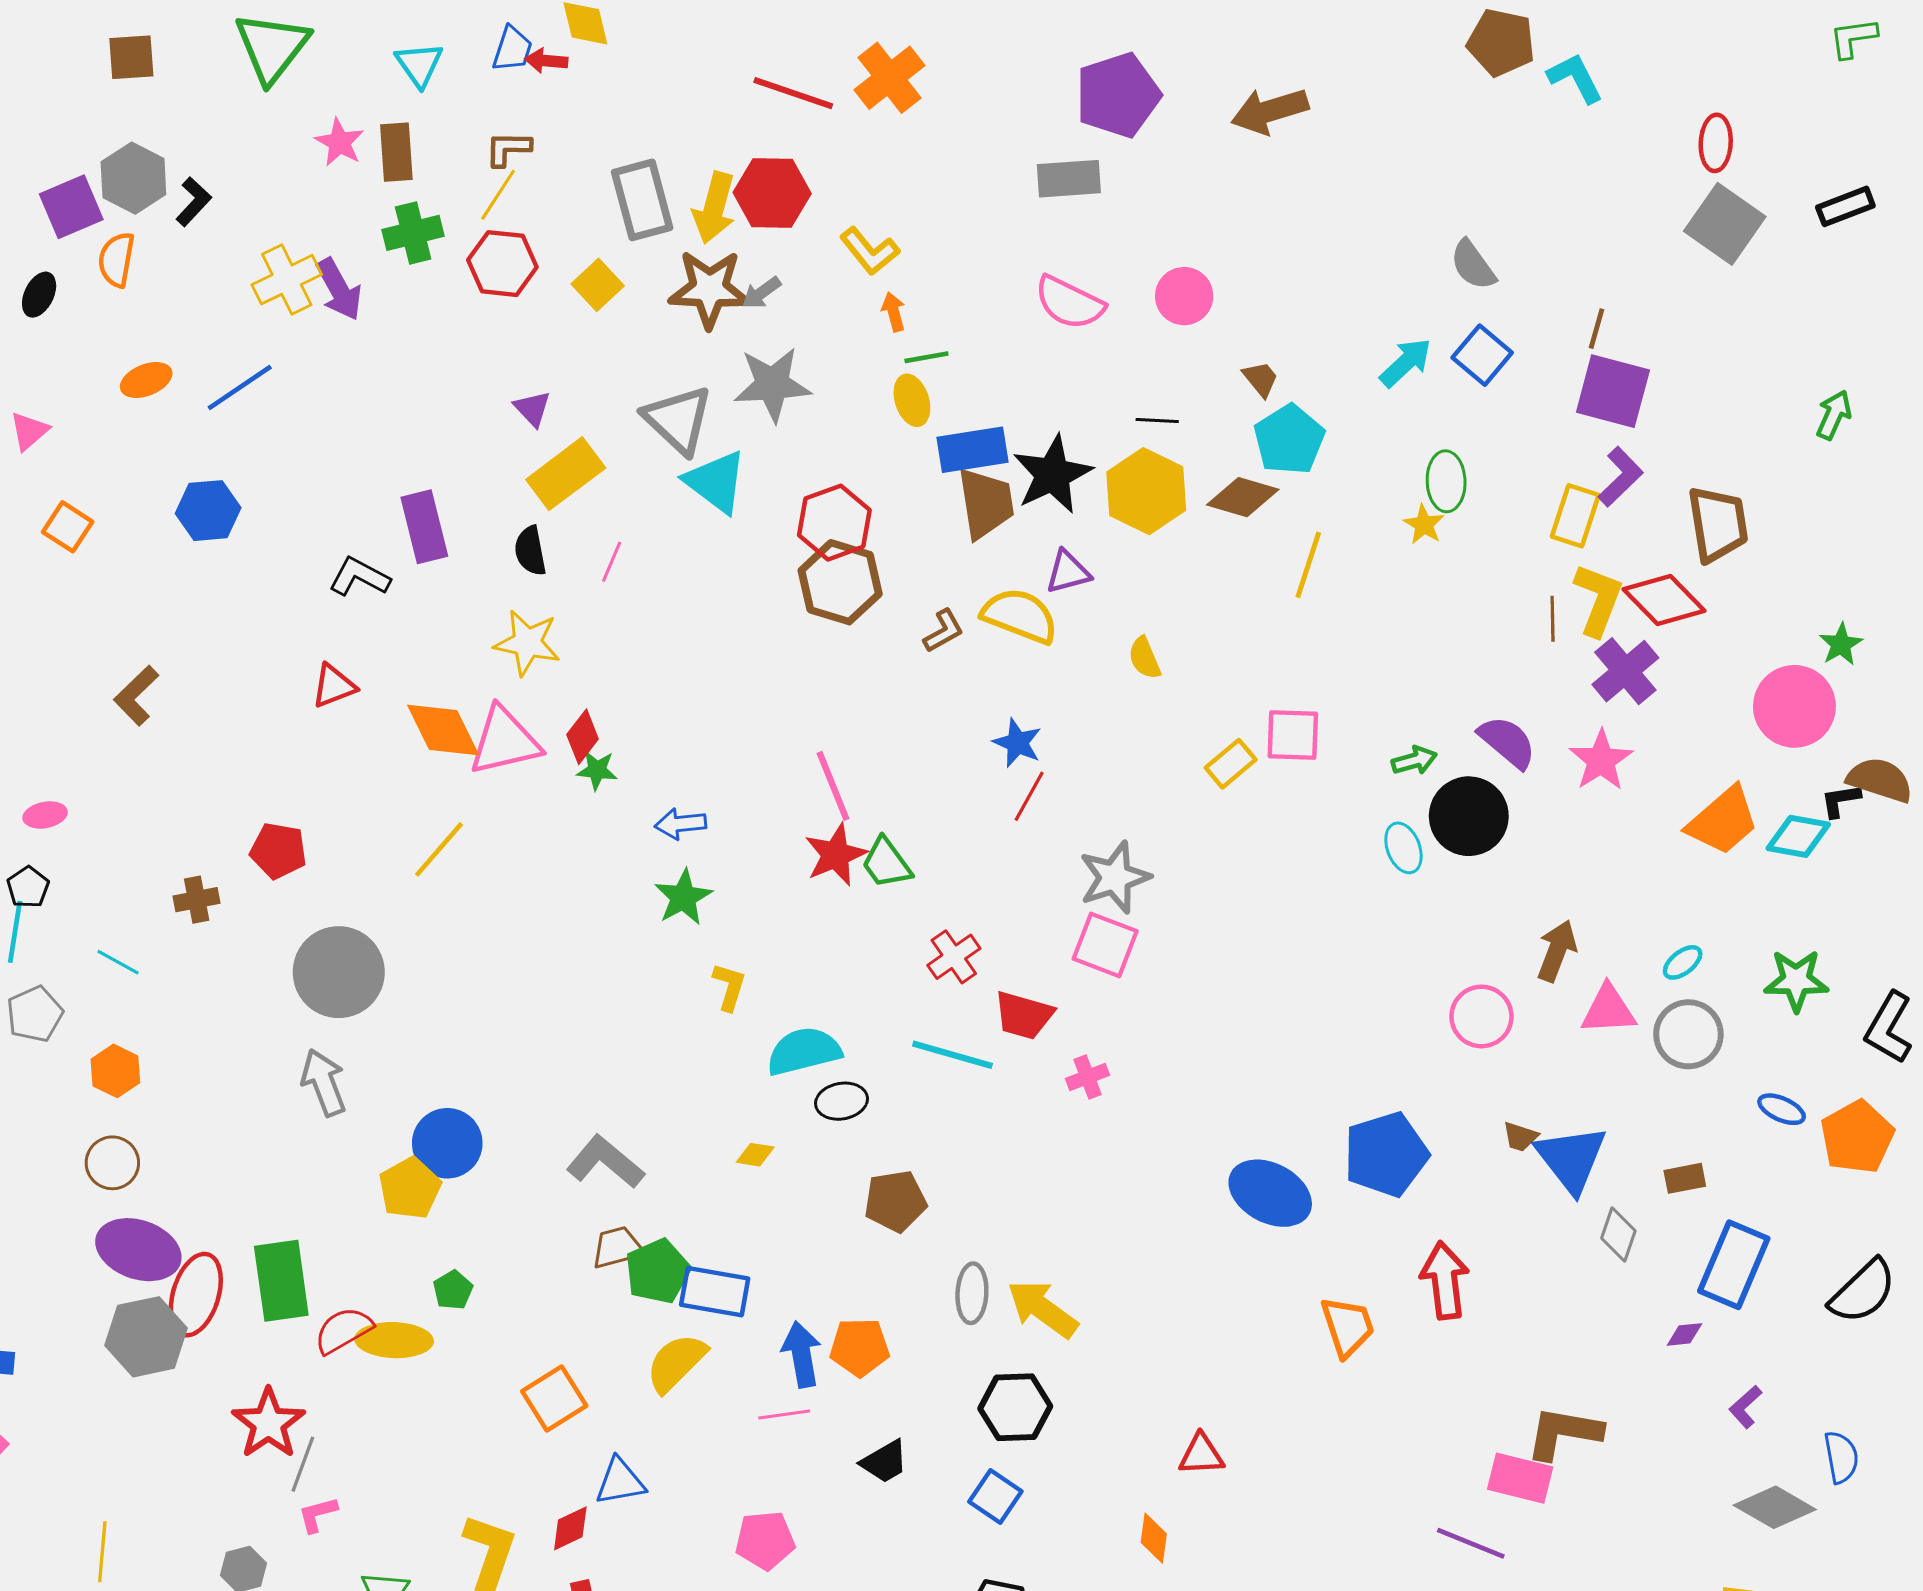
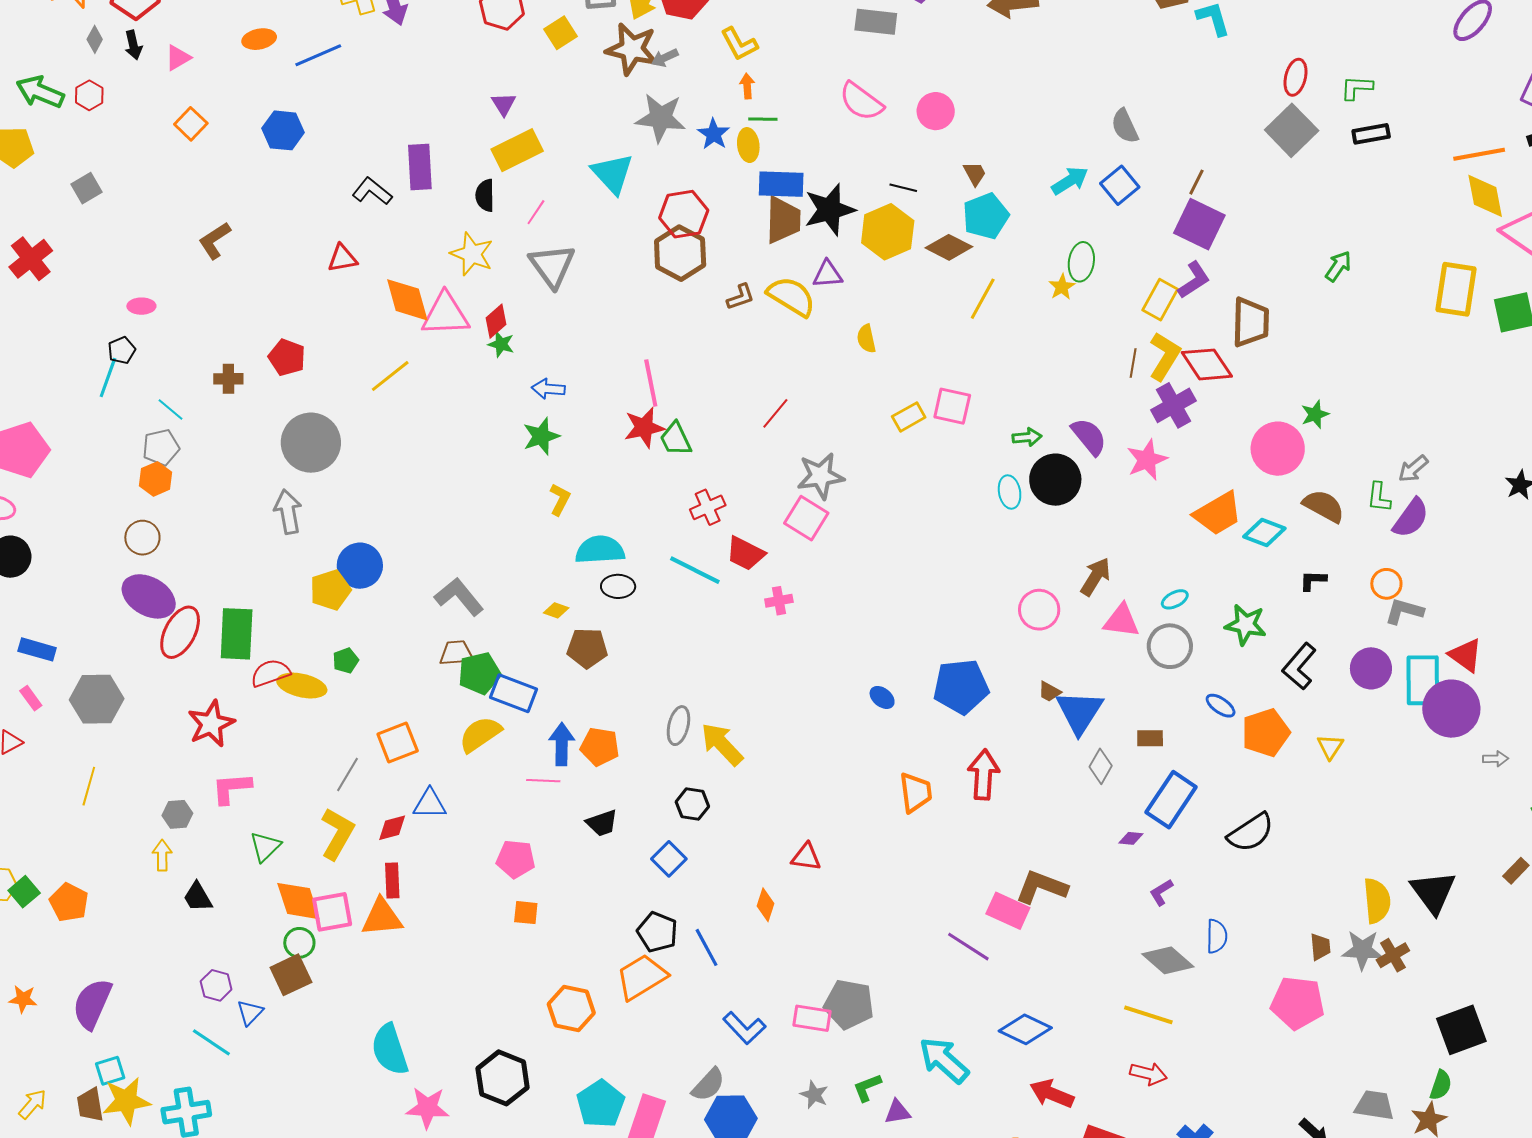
green L-shape: (1853, 38) -> (1357, 88), moved
gray triangle: (678, 420) -> (552, 266), moved
blue star: (1017, 743) -> (714, 134), moved
black L-shape: (1840, 800) -> (1313, 580), moved
gray pentagon: (35, 1014) -> (161, 447), moved
blue ellipse: (1270, 1193) -> (882, 697), size x0.5
brown pentagon: (895, 1201) -> (587, 648), moved
gray hexagon: (146, 1337) -> (97, 699), moved
black hexagon: (1015, 1407) -> (692, 804), size x0.7
gray line: (303, 1464) -> (347, 774), moved
pink L-shape: (318, 1514) -> (232, 788), size x1.5

